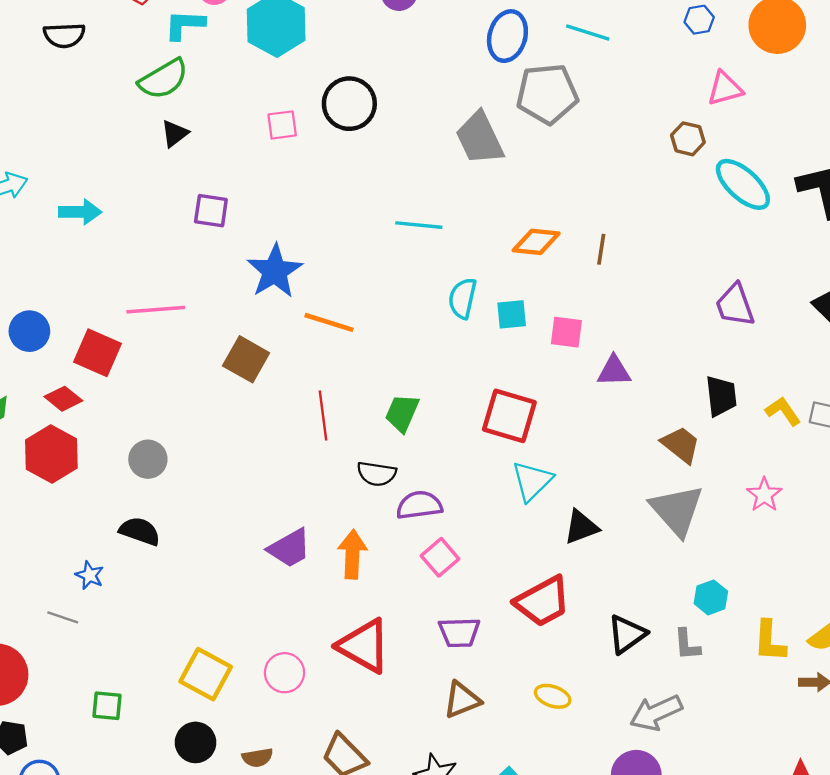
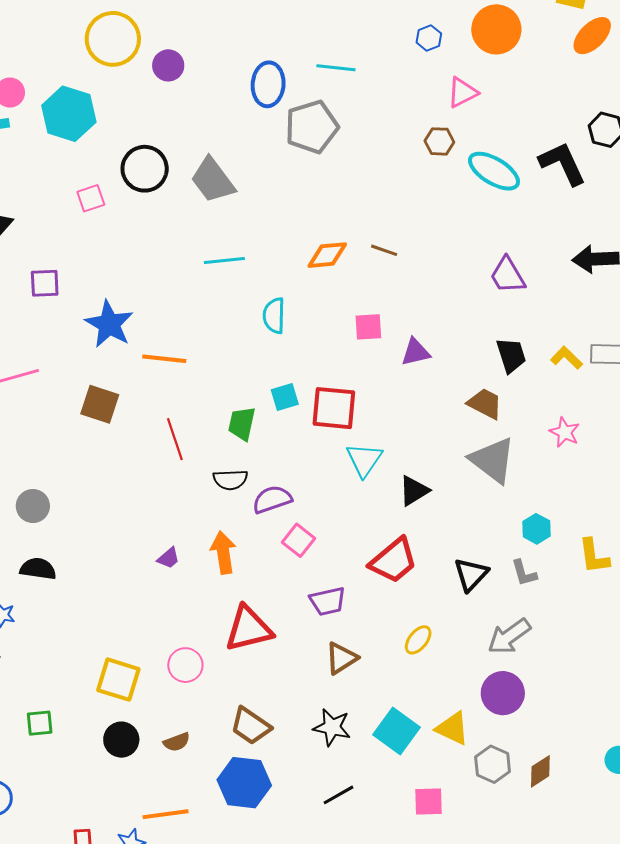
gray trapezoid: (480, 138) -> (213, 180), moved
brown line: (601, 249) -> (384, 250), turned -68
cyan square: (512, 314) -> (285, 397), moved
purple trapezoid: (289, 548) -> (169, 558), size x0.6
red triangle: (364, 646) -> (249, 629), turned -32
yellow ellipse: (553, 696) -> (418, 640), turned -60

